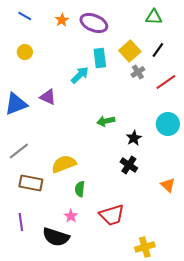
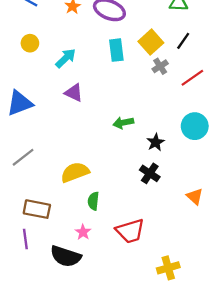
cyan arrow: (80, 75) -> (66, 58), moved
purple triangle: (48, 97) -> (74, 93), moved
brown rectangle: (31, 183) -> (37, 209), moved

